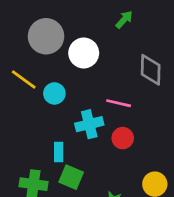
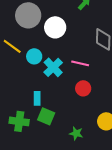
cyan cross: (89, 124) -> (53, 67), moved, turned -30

